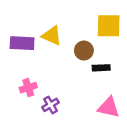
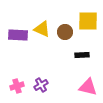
brown circle: (84, 51) -> (65, 32), moved
pink cross: (28, 88) -> (17, 86), moved

